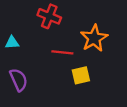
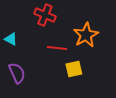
cyan triangle: (12, 43) -> (11, 39), turned 32

